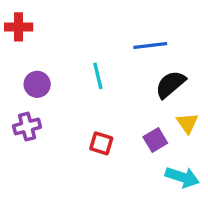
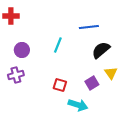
cyan line: (98, 76) -> (58, 45), turned 35
cyan arrow: (182, 177) -> (78, 105), moved

